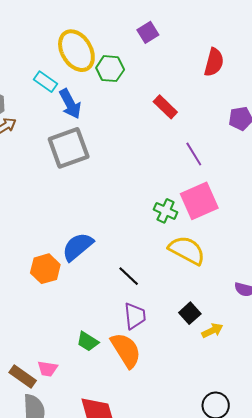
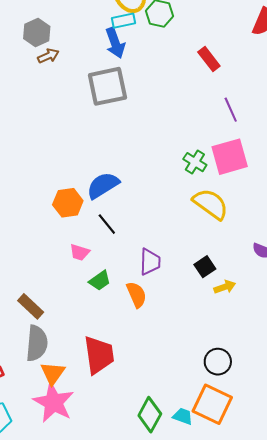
cyan rectangle: (45, 82) -> (124, 21), moved, turned -55
black line: (129, 276) -> (107, 224), moved
green trapezoid: (88, 341) -> (100, 281), turned -75
orange semicircle: (126, 350) -> (136, 295), size x0.7
pink trapezoid: (47, 369) -> (80, 252), moved

